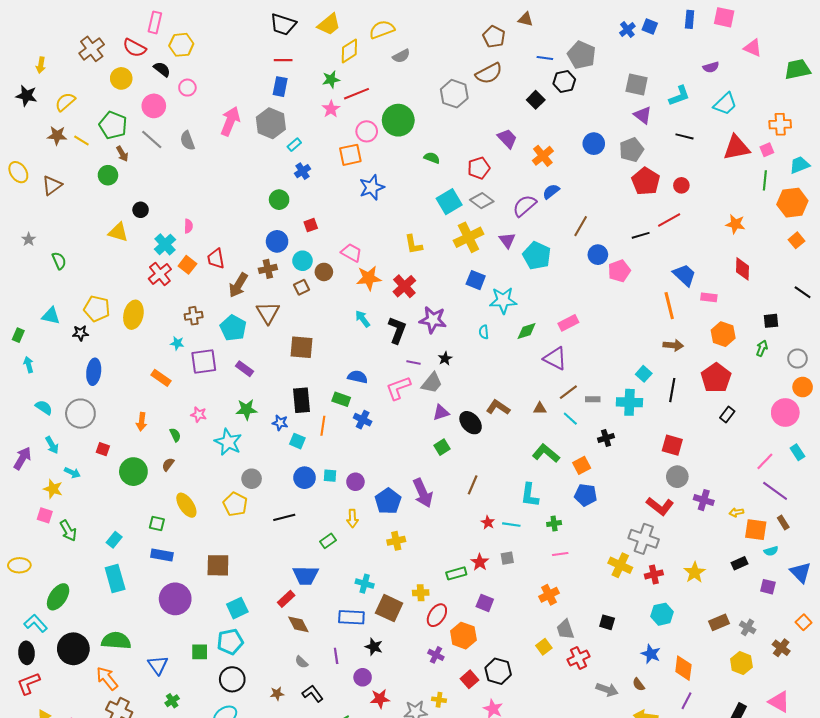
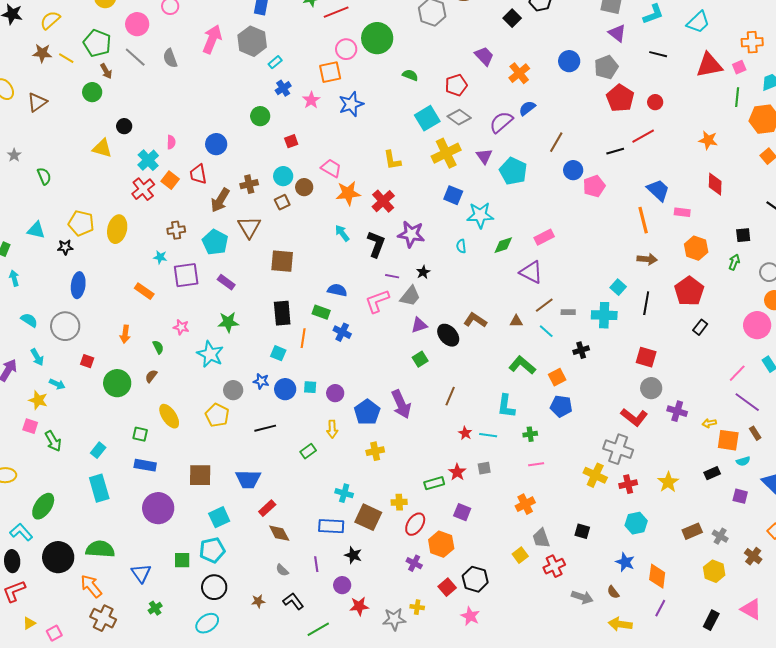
pink star: (331, 109) -> (311, 100), moved
blue circle: (277, 241) -> (216, 144), moved
blue star: (280, 423) -> (261, 381), moved
blue trapezoid: (306, 575) -> (248, 479), moved

